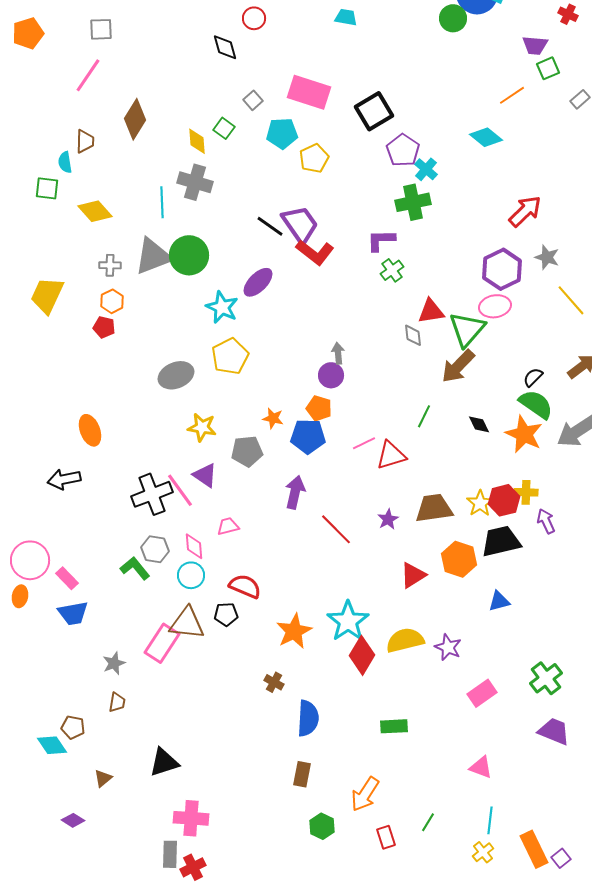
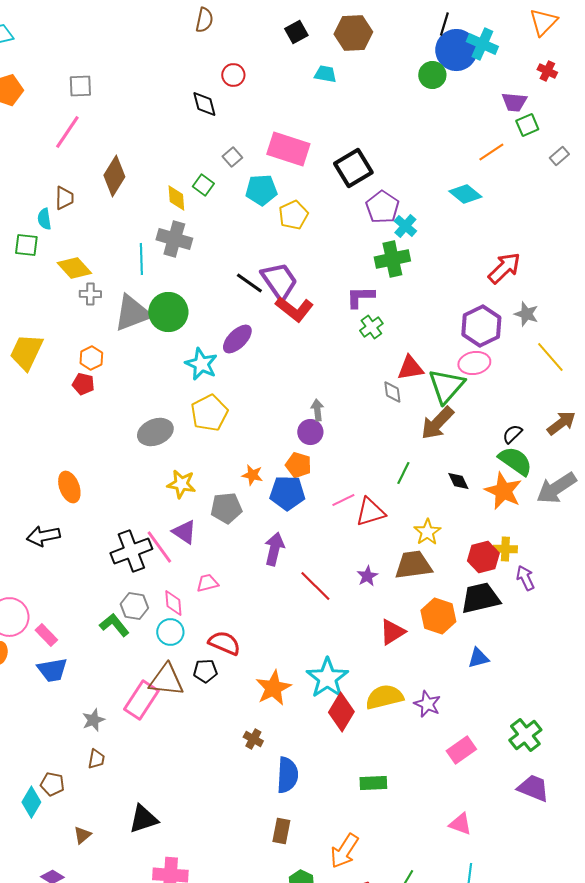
gray cross: (110, 265) -> (90, 294), moved
yellow star: (480, 503) -> (427, 532), moved
cyan diamond: (52, 745) -> (31, 802), turned 64

